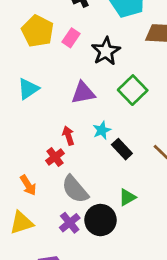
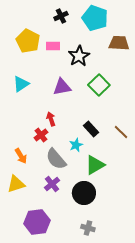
pink rectangle: (71, 38) -> (53, 46), turned 56
cyan star: (102, 130) -> (76, 145), moved
green triangle: (127, 197) -> (95, 165), size x1.5
black circle: (100, 220) -> (84, 193), moved

